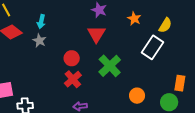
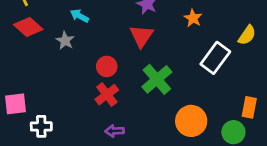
cyan arrow: (41, 22) -> (80, 16), moved, turned 104
yellow semicircle: (165, 25) -> (247, 35), moved
orange circle: (137, 96) -> (191, 121), size x1.5

